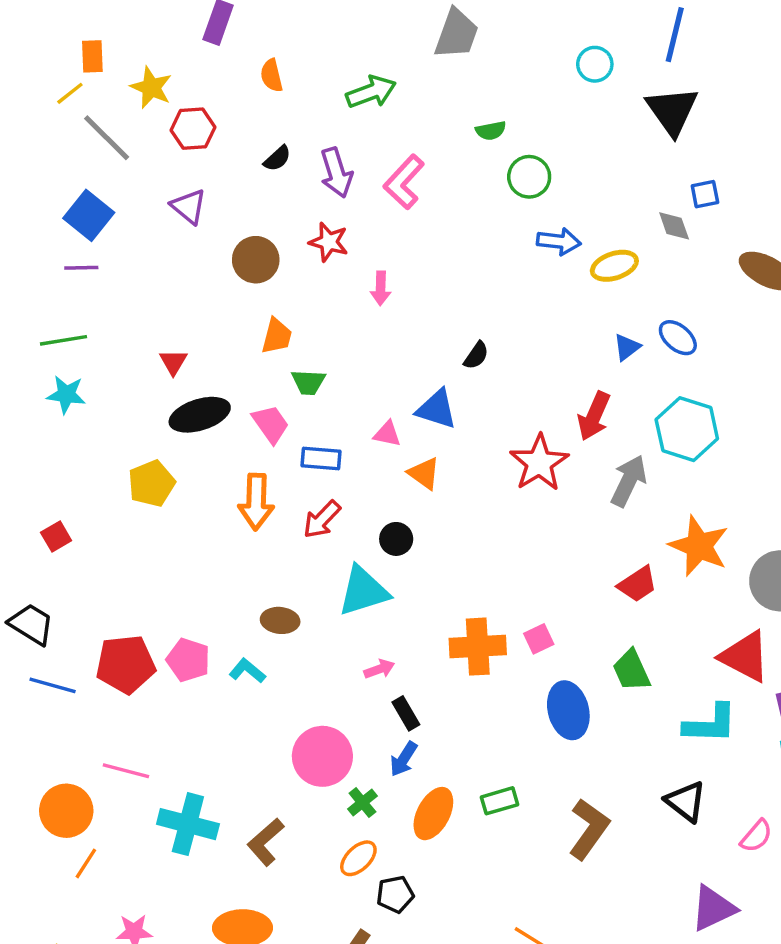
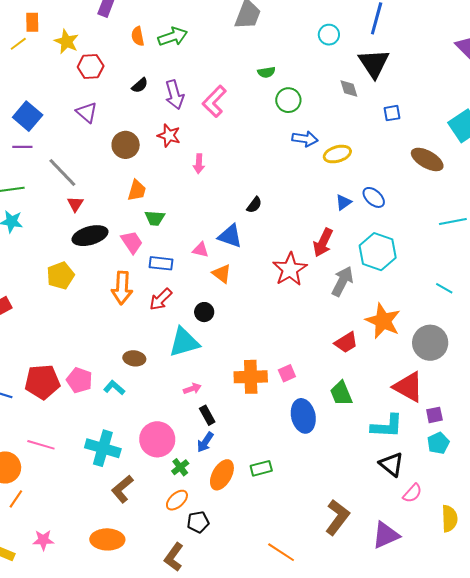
green arrow: (371, 92) -> (173, 37), moved
gray line: (107, 138) -> (62, 172), moved
gray diamond: (674, 226) -> (349, 88), moved
black triangle: (686, 801) -> (391, 464), moved
cyan cross: (188, 824) -> (103, 448), moved
brown L-shape: (589, 829) -> (337, 517), moved

